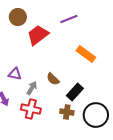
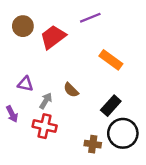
brown circle: (18, 17) -> (23, 26), moved
black rectangle: (75, 92) -> (111, 106), moved
brown cross: (67, 112) -> (93, 144), moved

